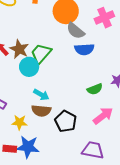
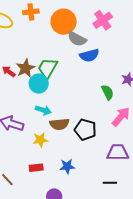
brown star: (19, 49) -> (25, 68), turned 30
green semicircle: (95, 89) -> (108, 92), turned -84
cyan arrow: (41, 95) -> (43, 110), moved
blue star: (28, 147) -> (67, 166), moved, size x0.7

